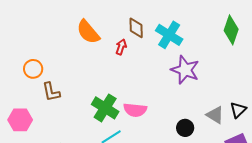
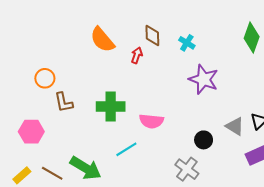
cyan cross: (169, 35) -> (187, 43), size x0.6
green cross: (105, 108) -> (111, 106), moved, turned -32

